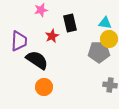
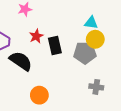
black rectangle: (70, 23) -> (55, 45), moved
orange circle: (44, 87) -> (39, 95), moved

